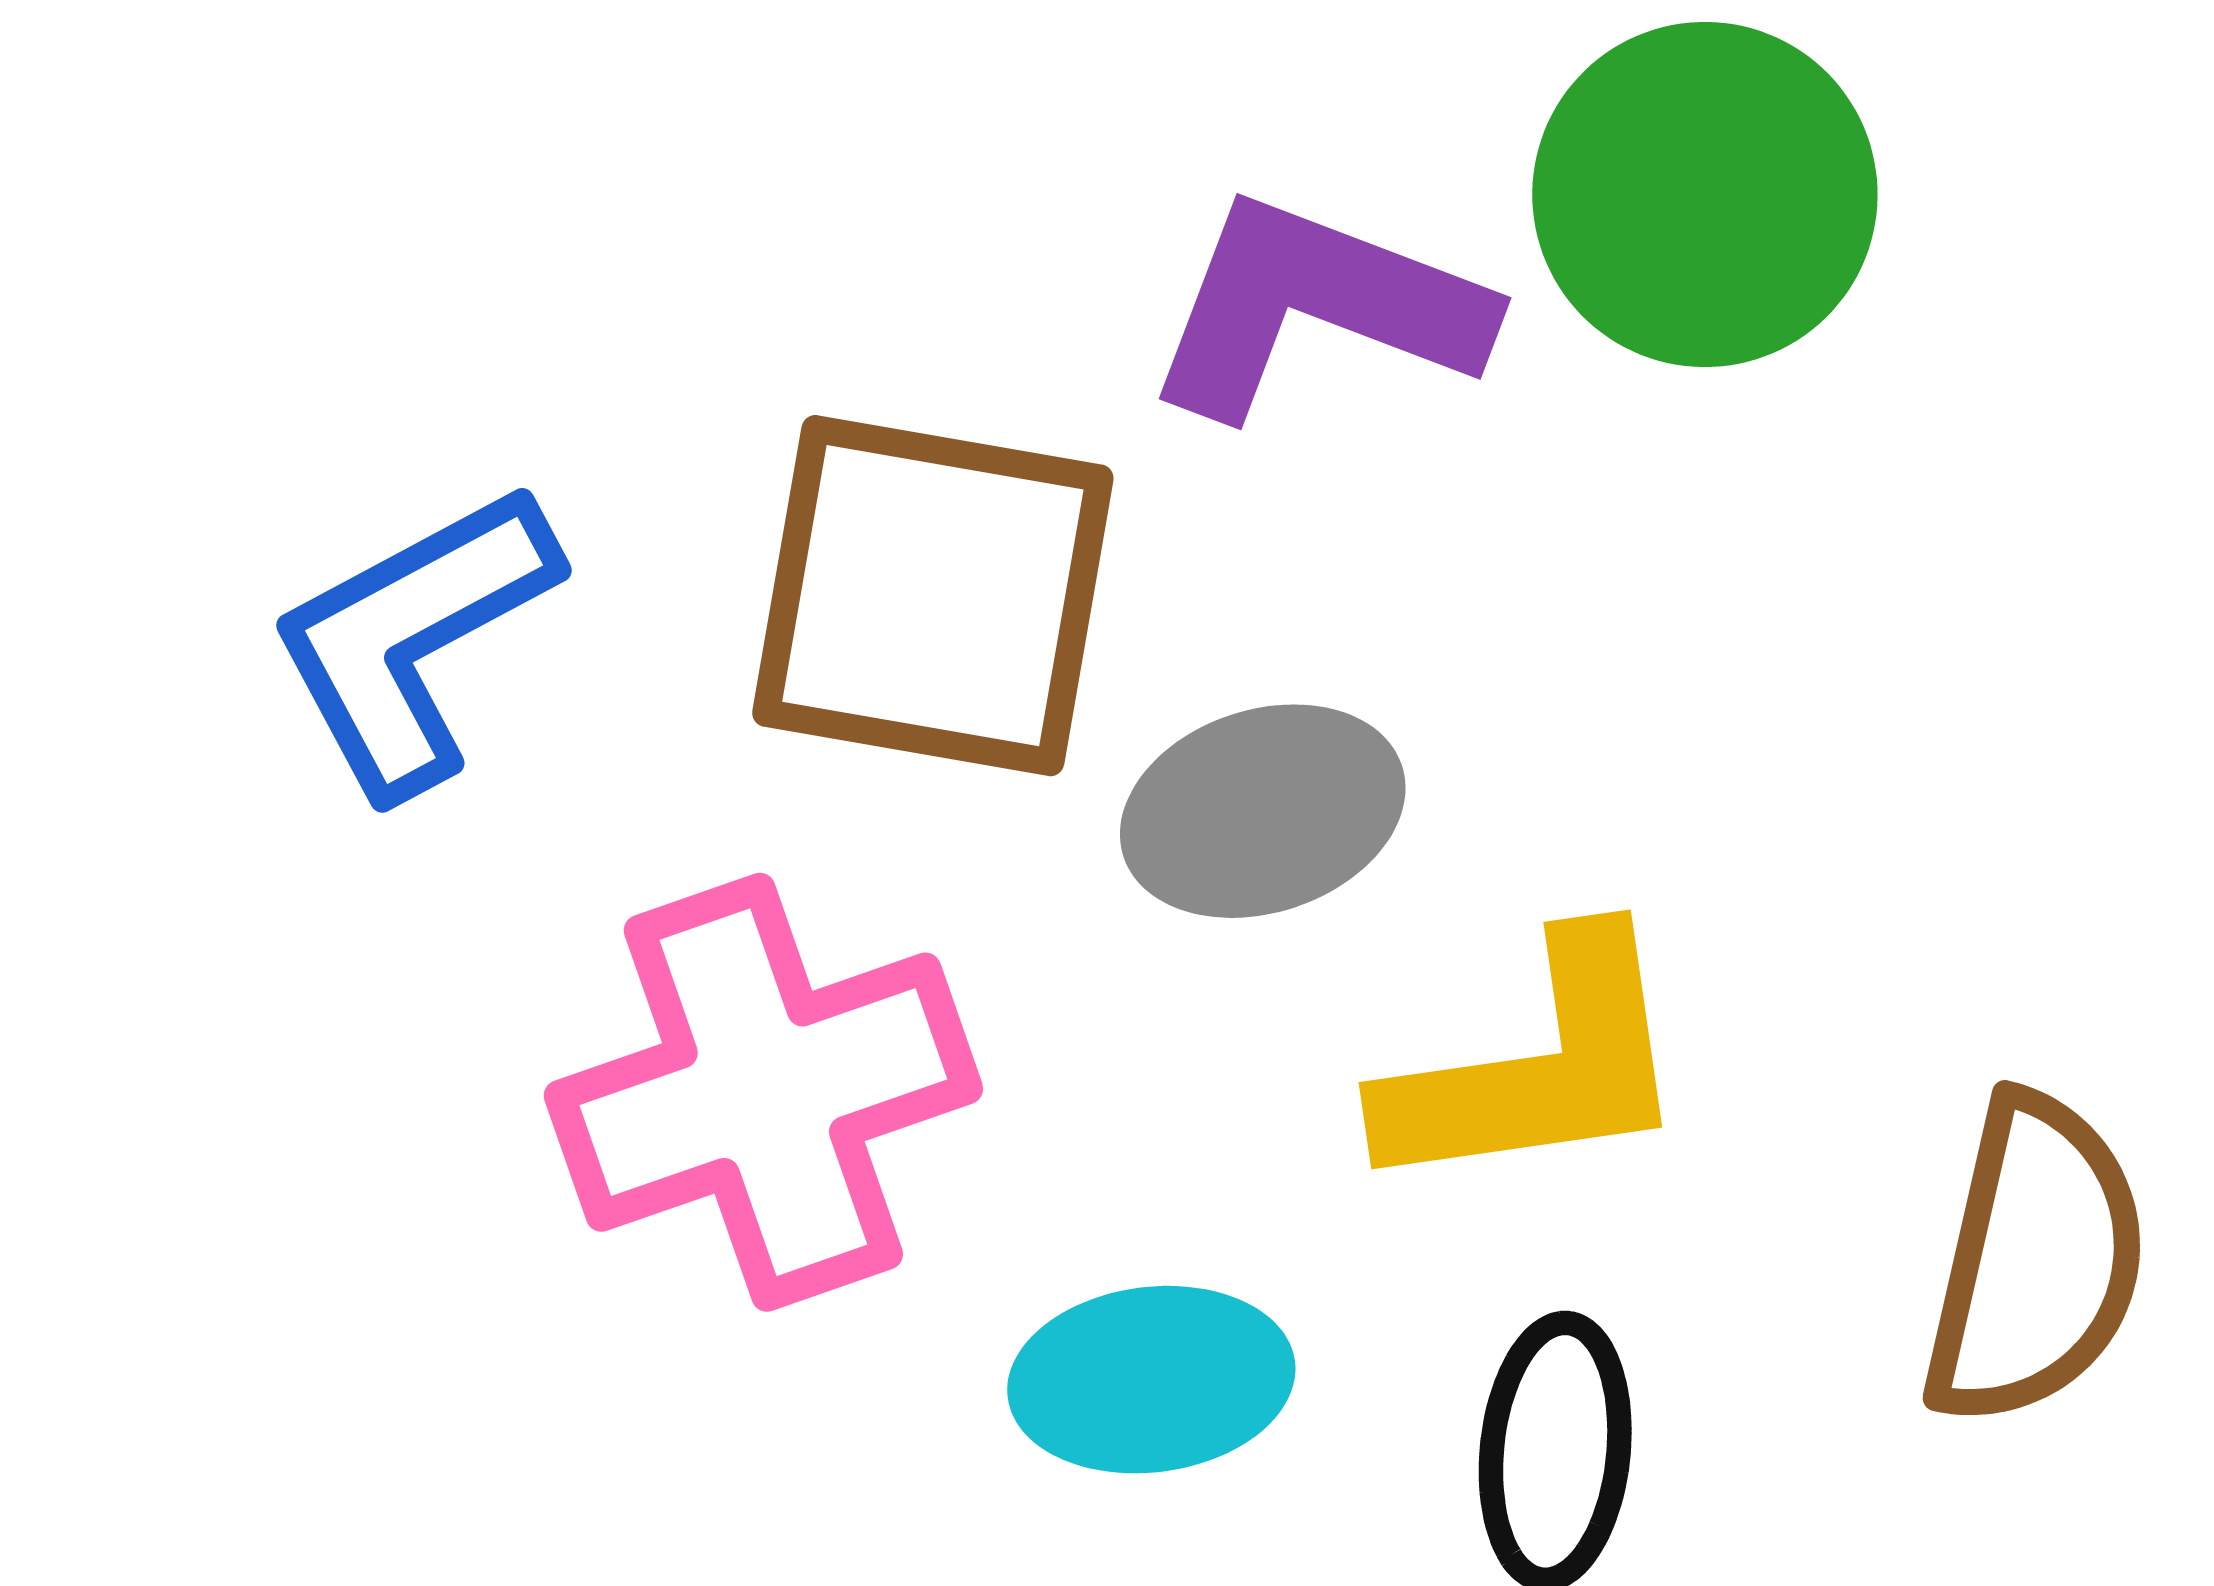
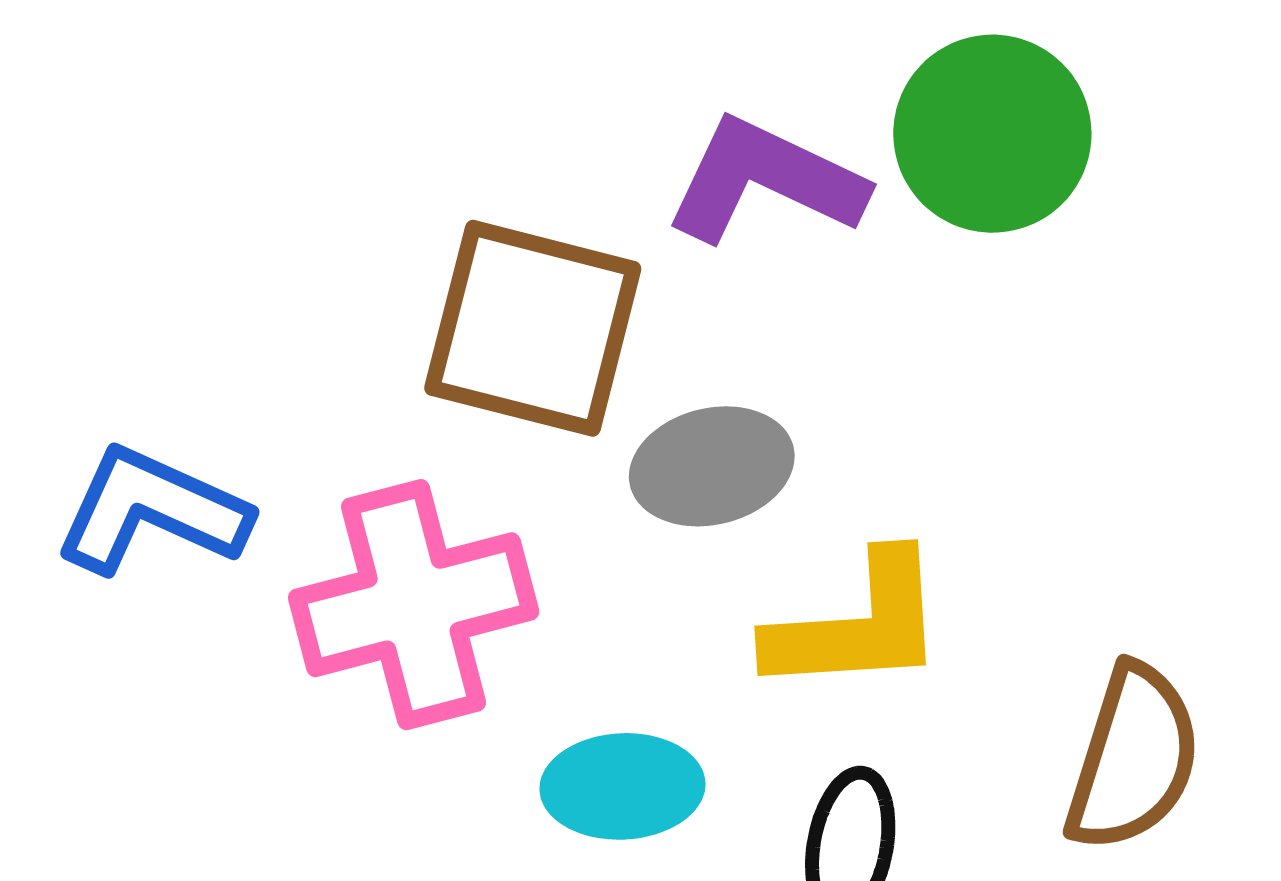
blue L-shape: (413, 639) -> (152, 511), moved, turned 48

